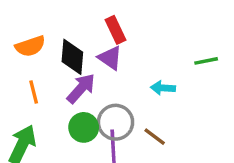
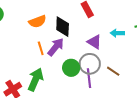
purple triangle: (110, 58) -> (94, 42), moved
purple arrow: (81, 88) -> (56, 47), moved
cyan arrow: (163, 88) -> (117, 33), moved

